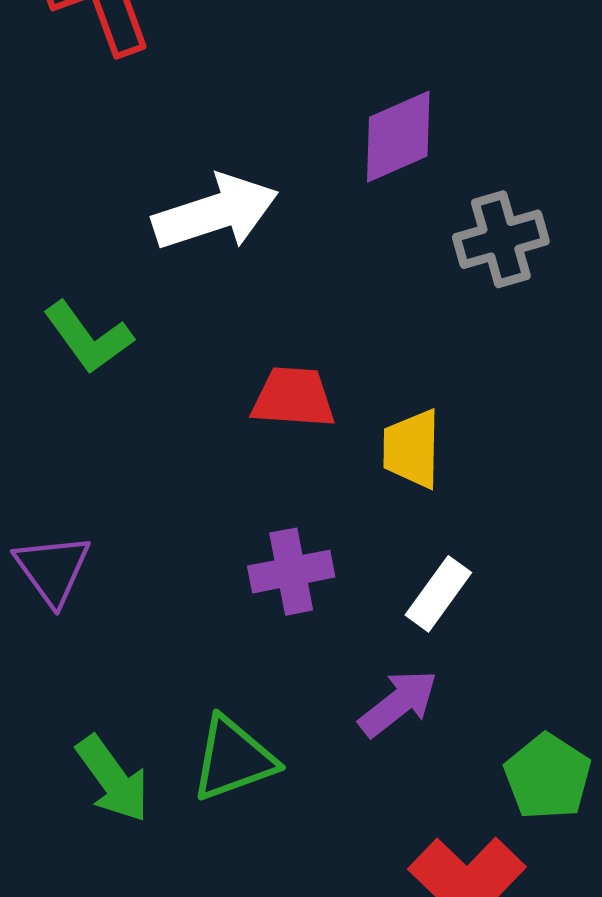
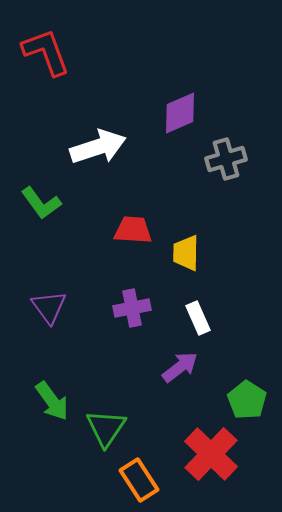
purple triangle: (53, 569) -> (49, 307), moved
white rectangle: (438, 594) -> (198, 318), turned -60
green triangle: (233, 759) -> (106, 428), moved, turned -36

